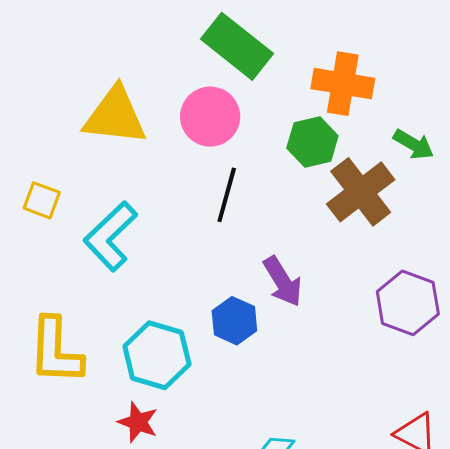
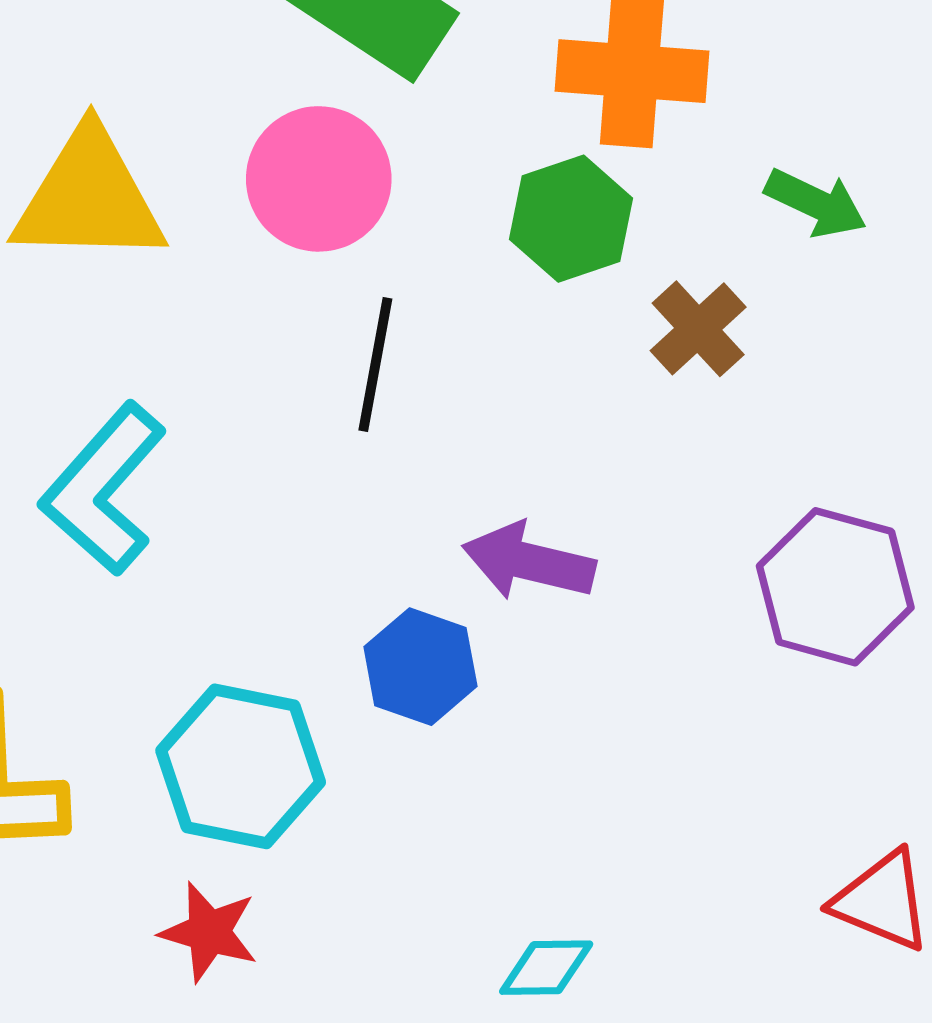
brown cross: (361, 192) -> (698, 329), size x0.6
purple arrow: (283, 281) -> (529, 562), turned 140

